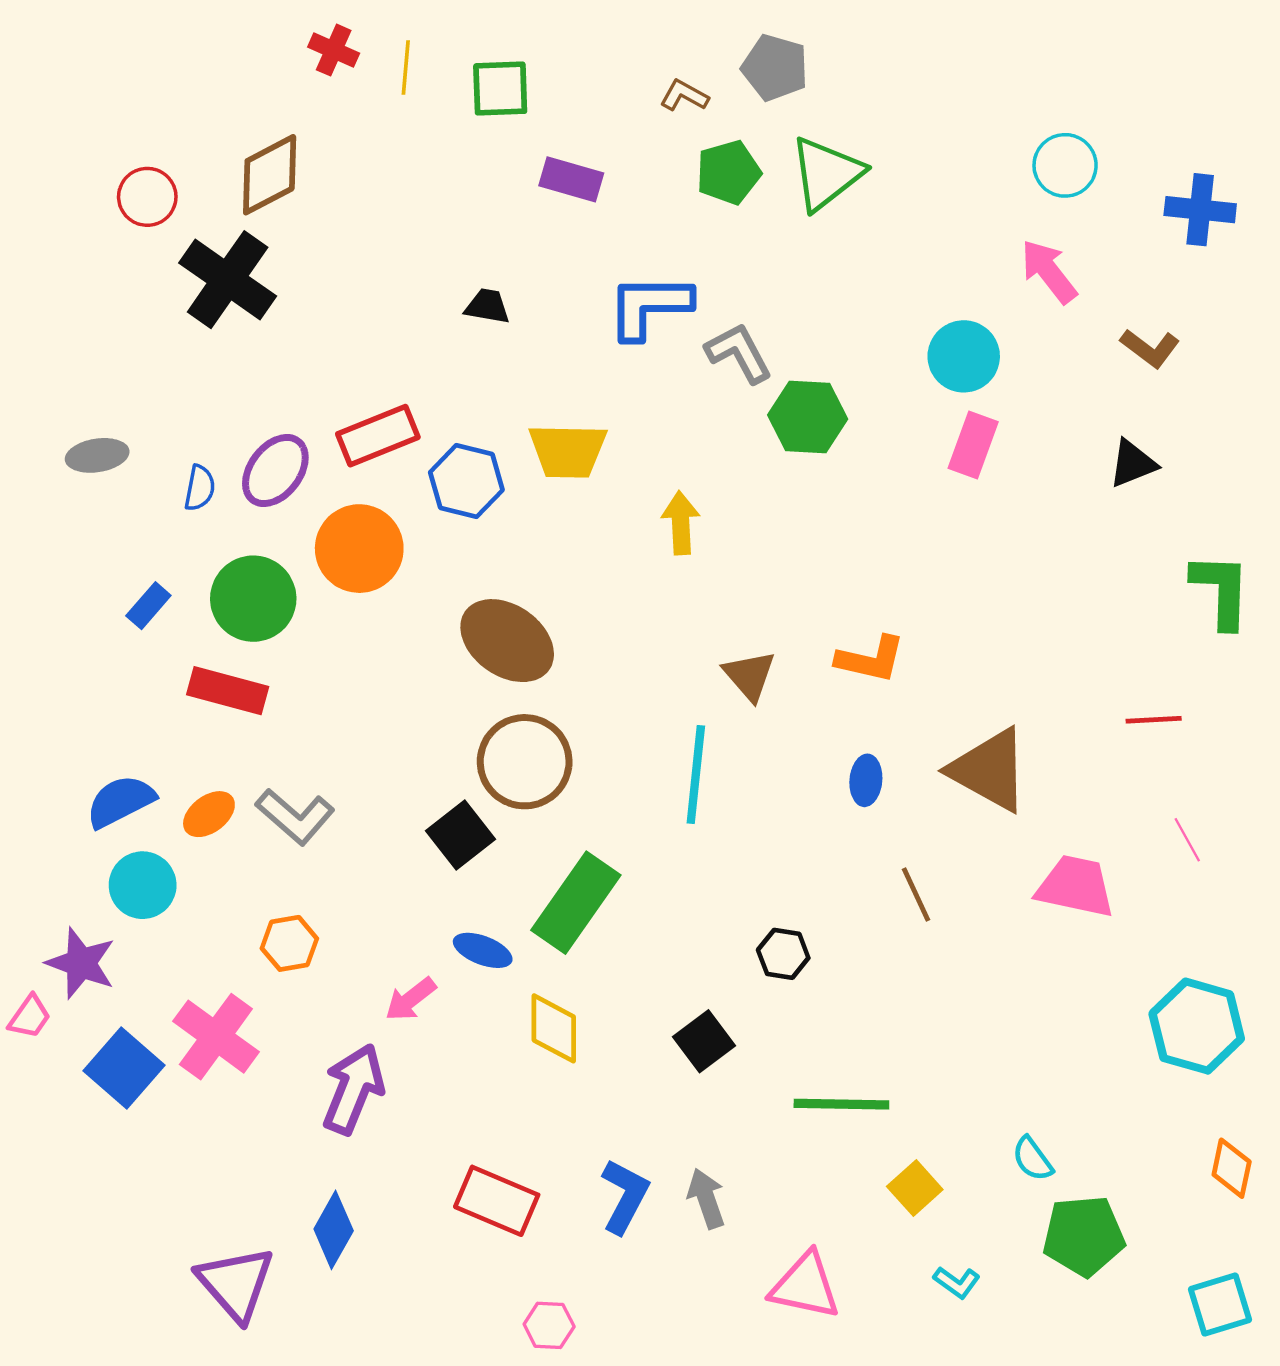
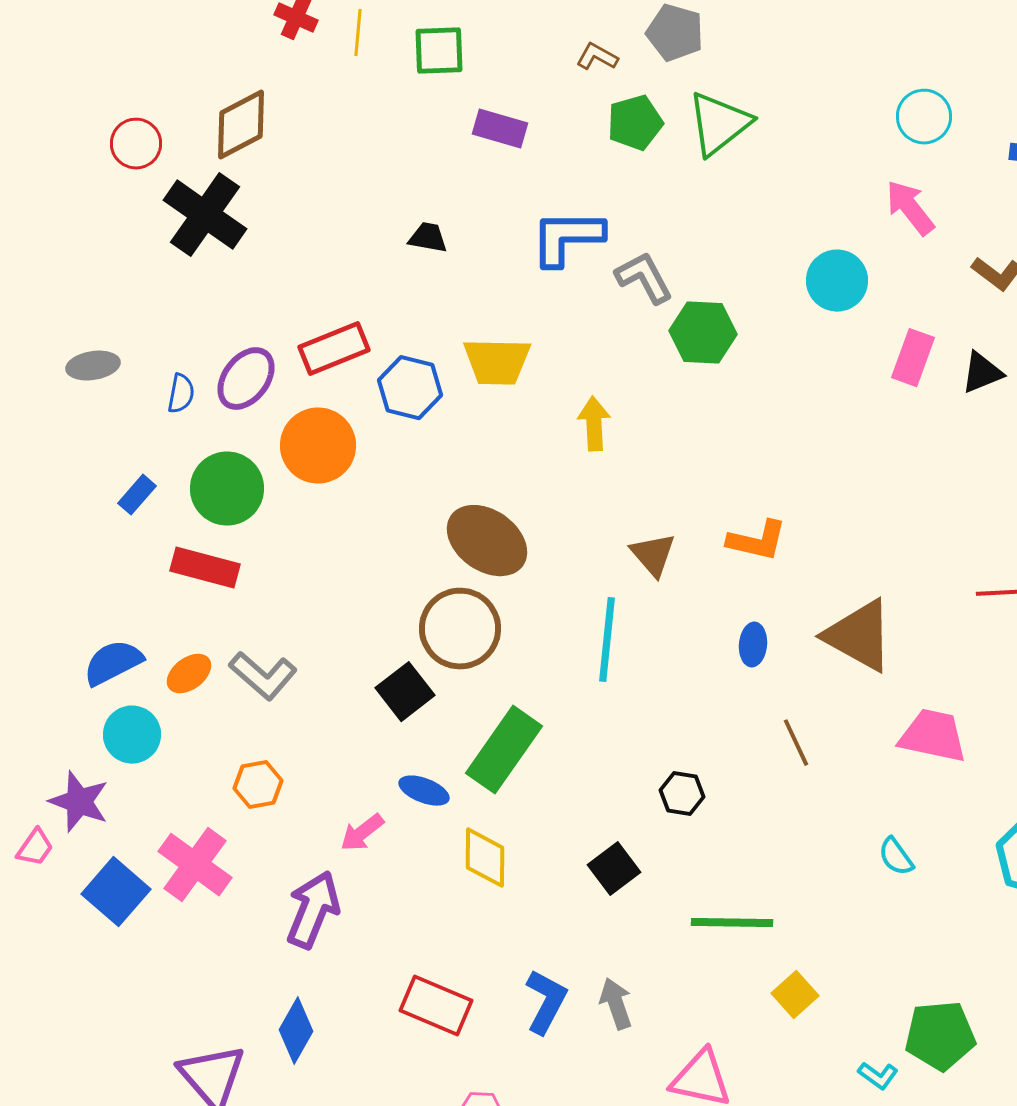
pink rectangle: (973, 445) -> (913, 358), moved
brown ellipse: (507, 641) -> (487, 541), moved
cyan semicircle: (1032, 1159) -> (896, 857), moved
cyan L-shape: (957, 1282) -> (878, 1076), moved

